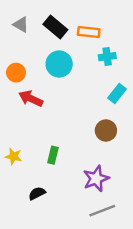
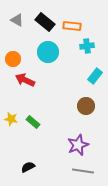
green rectangle: (53, 155) -> (33, 122), moved, turned -64
yellow star: (14, 156) -> (11, 119), moved
black semicircle: (37, 193) -> (28, 167), moved
gray line: (102, 211) -> (83, 171), turned 30

